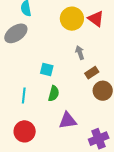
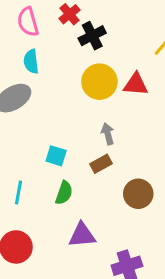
red triangle: (96, 19) -> (136, 84), turned -36
brown rectangle: (92, 73) -> (101, 164), moved

